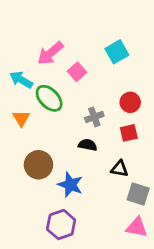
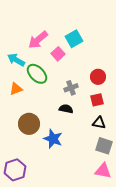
cyan square: (117, 52) -> (74, 39), moved
orange triangle: (21, 118) -> (16, 89), turned 40
black triangle: (120, 169) -> (99, 123), moved
purple hexagon: (61, 225) -> (15, 170), moved

